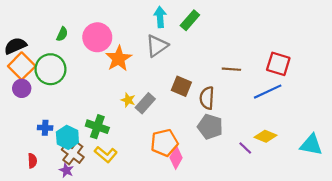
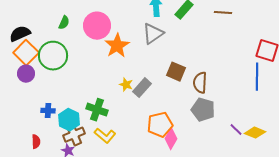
brown line: (231, 69) -> (223, 13), moved
blue line: (268, 92) -> (257, 77), turned -64
yellow diamond: (265, 136) -> (255, 133), moved
brown cross: (73, 153) -> (74, 135), turned 30

